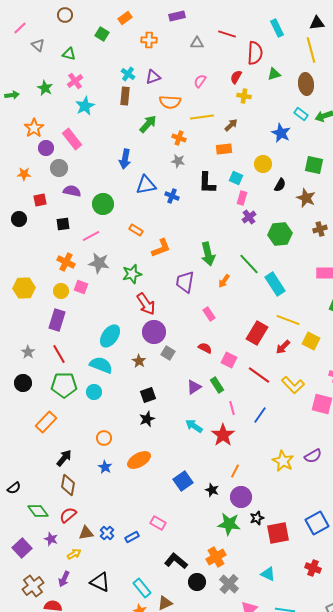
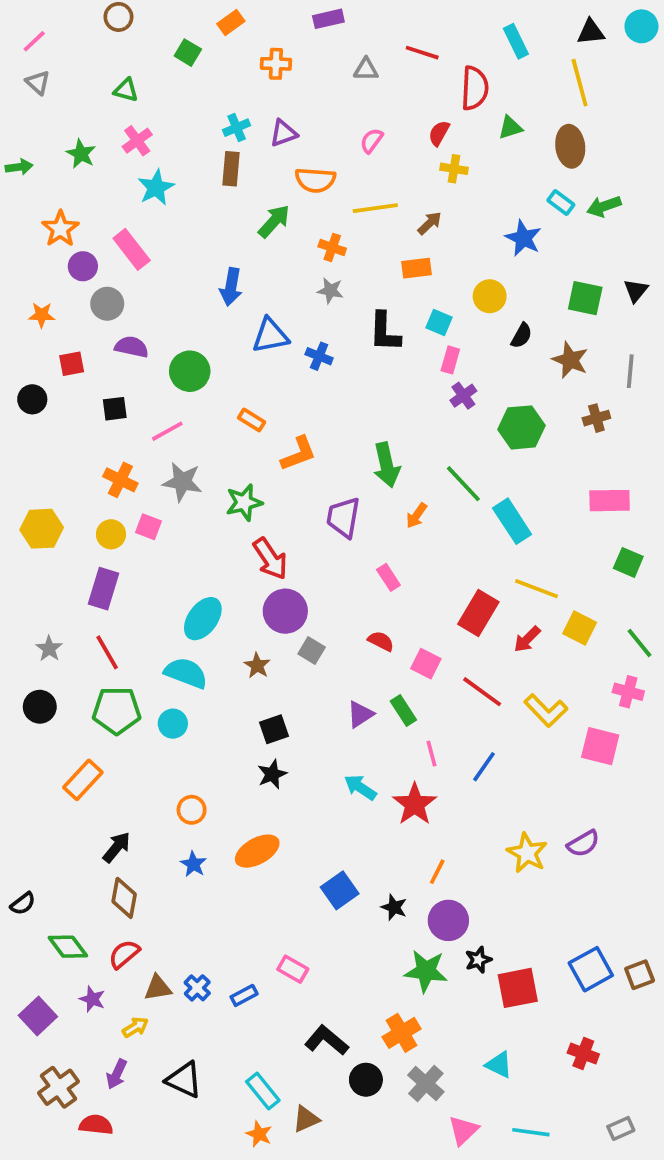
gray triangle: (38, 45) -> (38, 83), moved
cyan cross: (128, 74) -> (237, 128), turned 32

